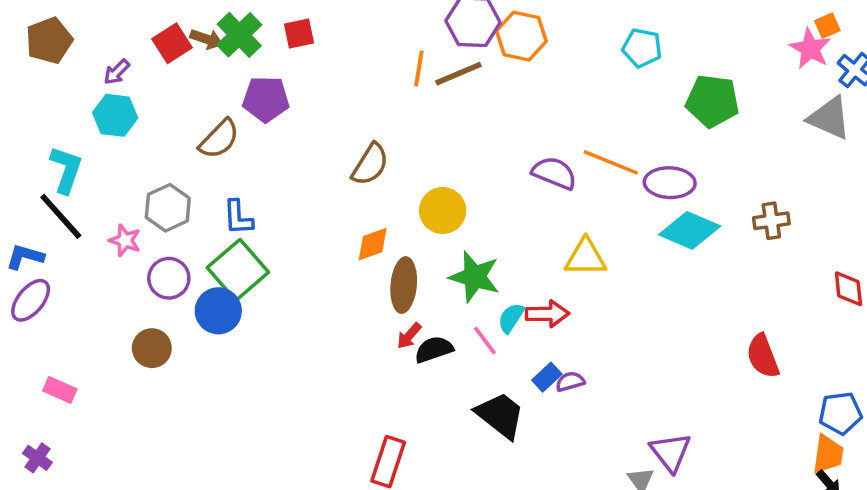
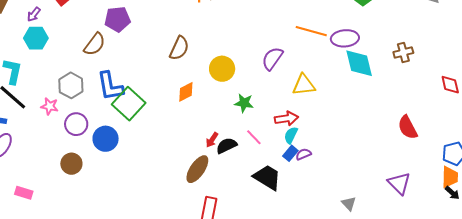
purple semicircle: (554, 173) -> (272, 58), moved, turned -70
blue L-shape: (238, 217) -> (110, 86), size x1.5
cyan diamond: (690, 230) -> (359, 63), turned 60
green square: (238, 270) -> (129, 104), moved
green star: (475, 277) -> (244, 103), size x0.7
brown ellipse: (404, 285) -> (197, 169), moved, turned 36
cyan semicircle: (511, 318) -> (291, 135), moved
purple triangle: (671, 452) -> (399, 183), moved

